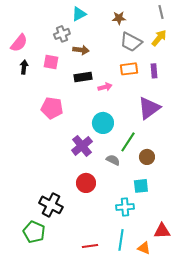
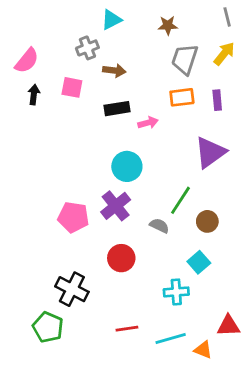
gray trapezoid: (131, 42) -> (185, 59), turned 80
pink pentagon: (52, 108) -> (73, 217), moved
cyan circle: (103, 123) -> (127, 166), moved
cyan square: (141, 186) -> (199, 262), turned -35
cyan line: (121, 240) -> (171, 338), turned 65
red line: (90, 246) -> (127, 329), moved

